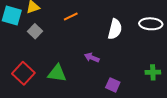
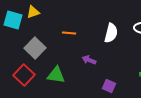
orange line: (71, 16) -> (69, 33), moved, turned 32
gray square: (35, 31) -> (35, 48), moved, size x1.5

